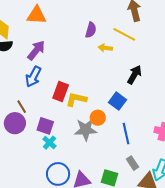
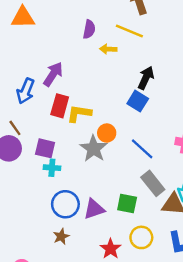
purple arrow: (36, 50) -> (53, 74), moved
blue square: (117, 101) -> (138, 101), moved
gray star: (86, 130) -> (94, 149), turned -30
blue line: (126, 134) -> (142, 149), turned -30
cyan cross: (50, 143) -> (52, 168), turned -32
gray rectangle: (132, 163) -> (153, 183), size x1.5

